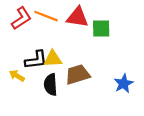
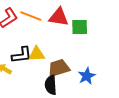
blue star: (124, 84) -> (87, 76), moved
black semicircle: (51, 85) -> (51, 85), moved

